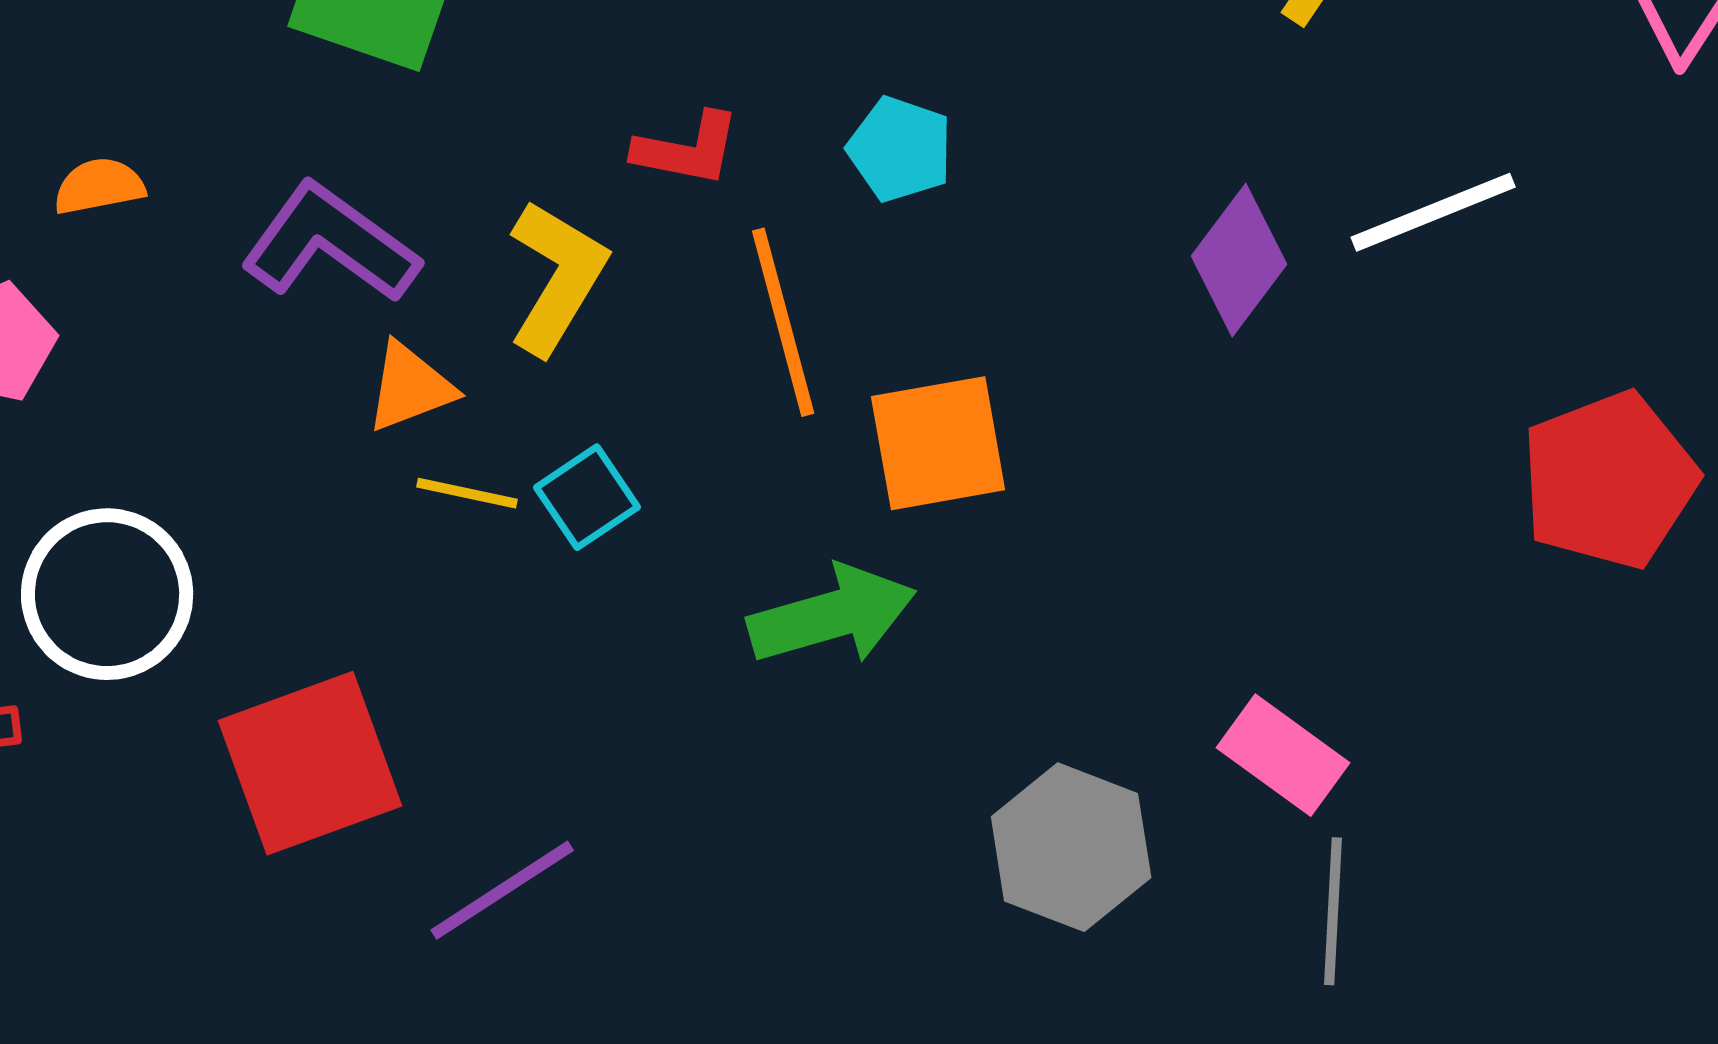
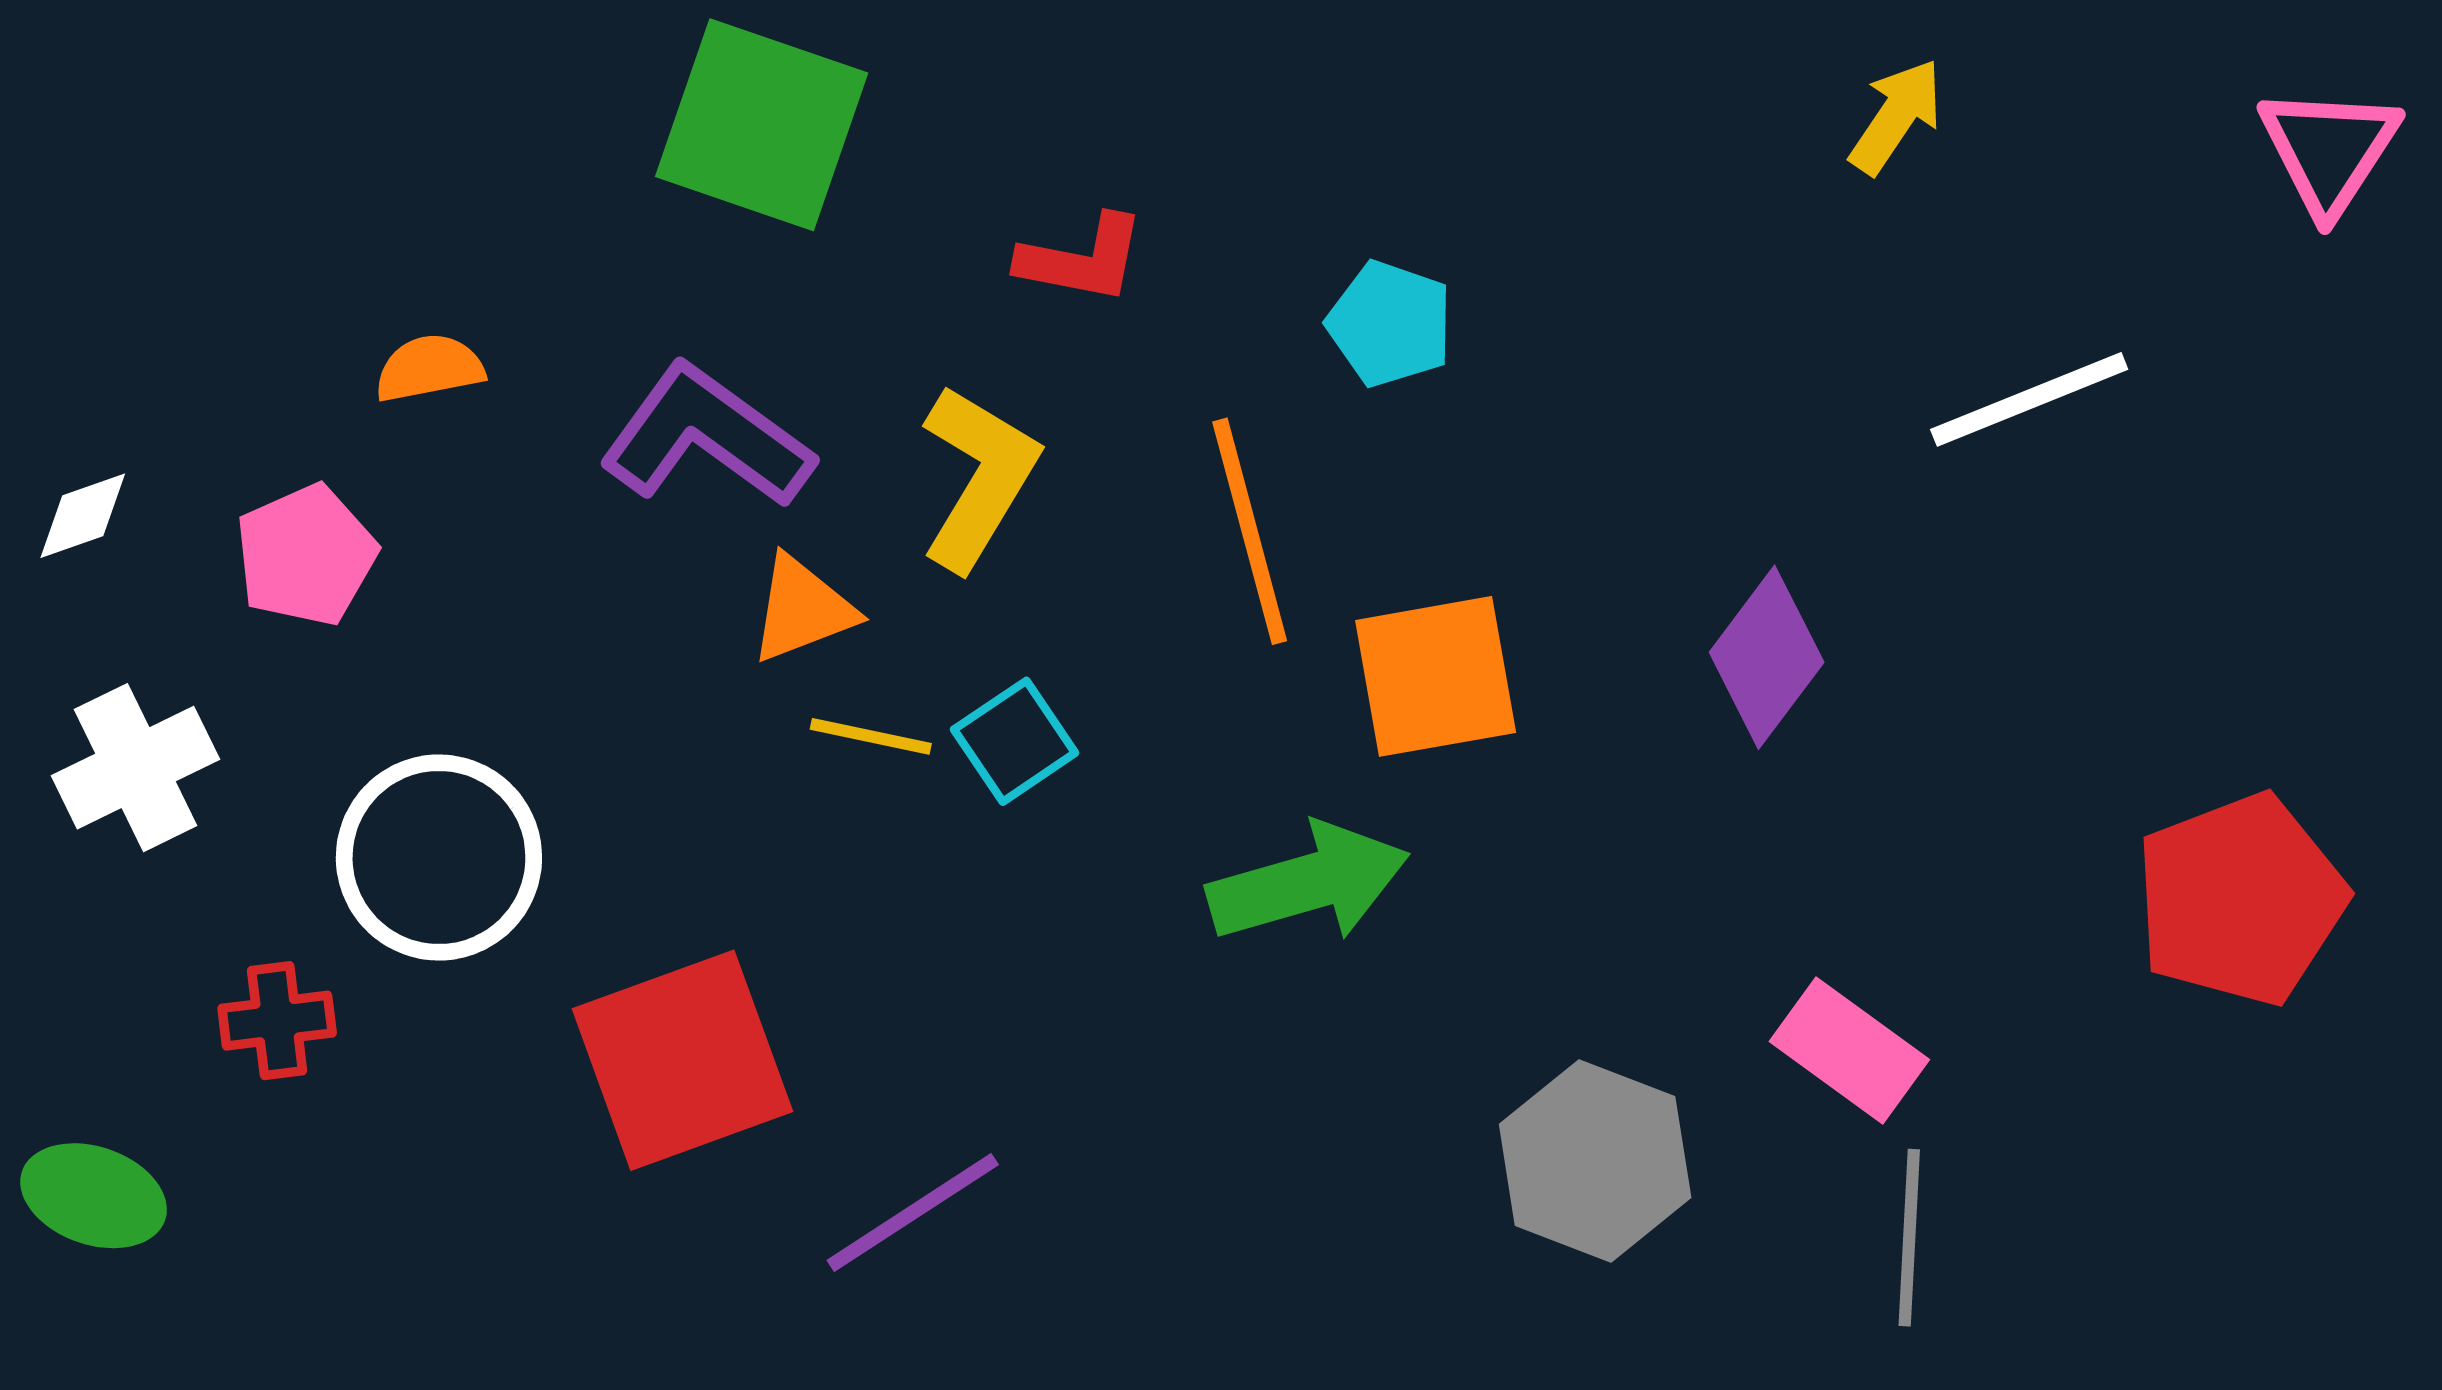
red L-shape: (687, 149) -> (1082, 259), moved
purple diamond: (1239, 260) -> (1767, 657), moved
red pentagon: (1609, 480) -> (2240, 899), moved

